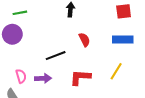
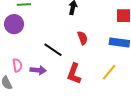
black line: (56, 56) -> (53, 50), turned 48
red L-shape: (80, 77) -> (74, 74), turned -80

